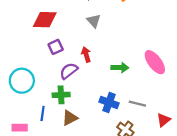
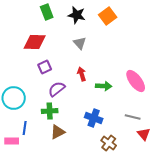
red arrow: (86, 55) -> (82, 74), moved
gray line: (137, 104) -> (133, 117), moved
blue line: (43, 113) -> (25, 128), moved
red triangle: (164, 120) -> (144, 134), turned -32

